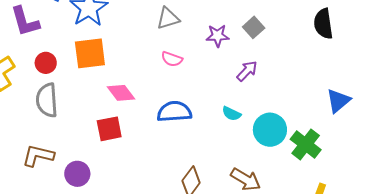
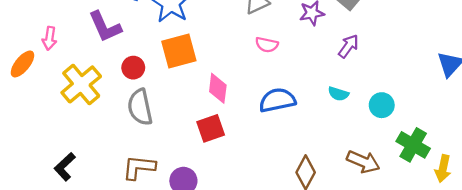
pink diamond: (121, 93) -> (218, 88), turned 52
cyan circle: (270, 130) -> (382, 105), size x0.7
green cross: (306, 144) -> (413, 145), moved

